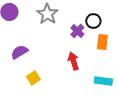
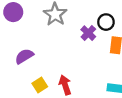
red arrow: (73, 61) -> (65, 85), moved

